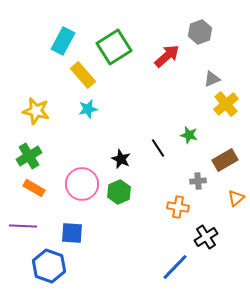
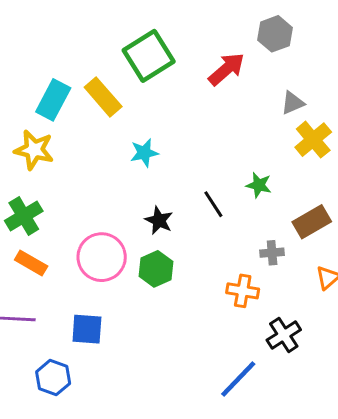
cyan rectangle: (63, 41) -> (53, 100), moved
cyan star: (88, 109) -> (144, 153), moved
blue hexagon: (49, 266) -> (53, 378), size x0.7

